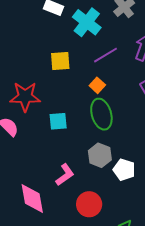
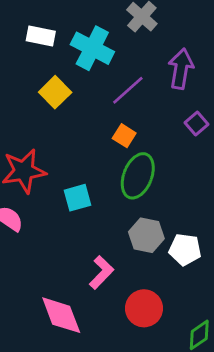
yellow square: (60, 61) -> (55, 92), moved, turned -30
green ellipse: (101, 114) -> (138, 176), turned 48

